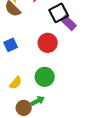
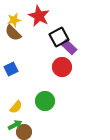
red circle: (48, 43) -> (62, 67), moved
green arrow: (38, 101) -> (15, 125), moved

